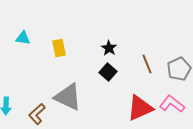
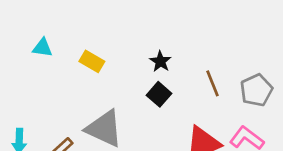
yellow rectangle: (59, 48) -> (92, 61), turned -48

